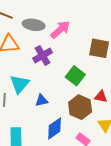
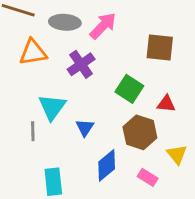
red triangle: (101, 97) -> (166, 104), moved
blue triangle: (41, 100) -> (85, 128), turned -40

